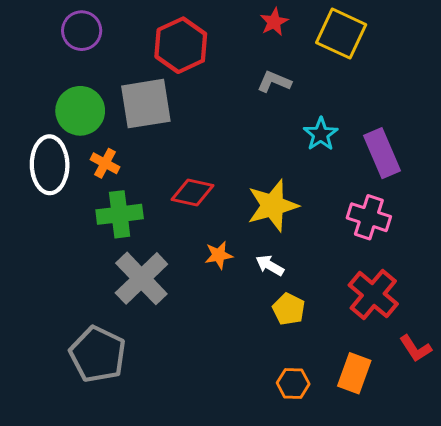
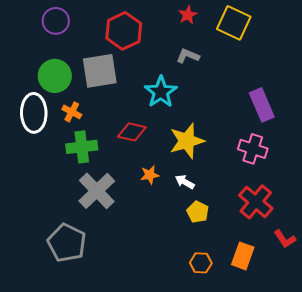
cyan star: (321, 134) -> (161, 92), moved, size x1.4

